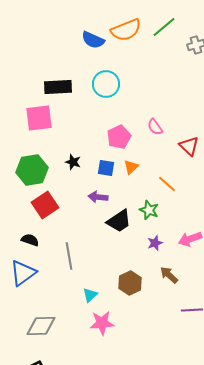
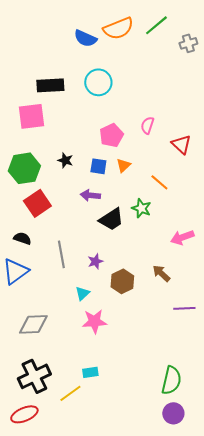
pink semicircle: (155, 127) -> (147, 125), turned 54
purple star: (155, 243) -> (95, 261), moved

